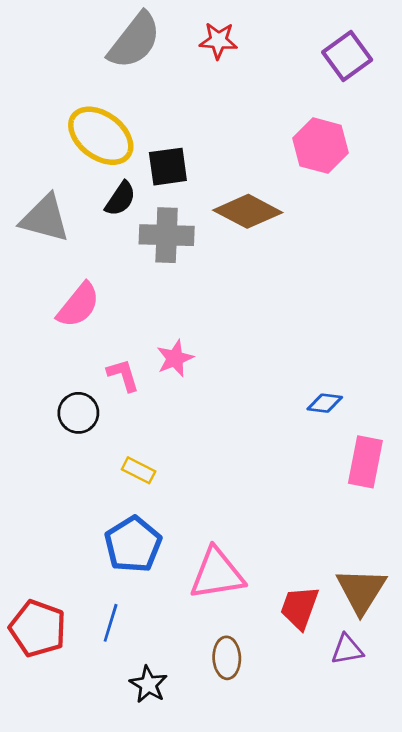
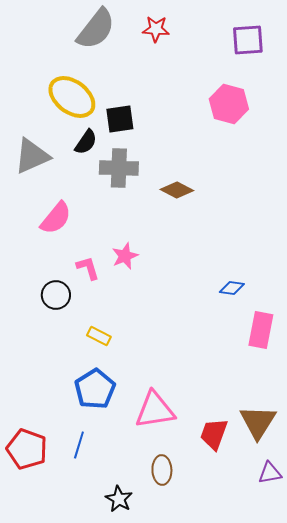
purple square: (347, 56) -> (248, 40), turned 32
brown diamond: (248, 211) -> (177, 190), moved, size x0.7
gray triangle: (45, 218) -> (32, 156), turned -39
purple triangle: (347, 649) -> (270, 473), moved
black star: (148, 684) -> (119, 499), moved

